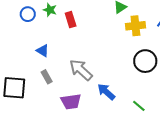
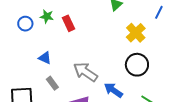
yellow cross: (135, 26) -> (136, 33), moved, turned -30
black circle: (145, 61) -> (137, 65), moved

